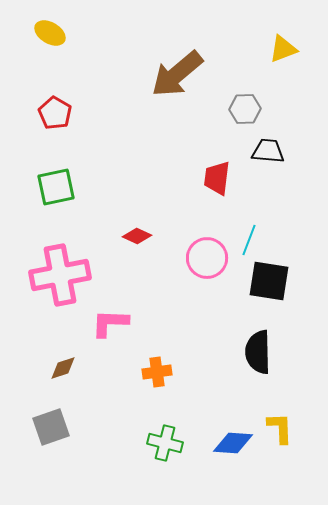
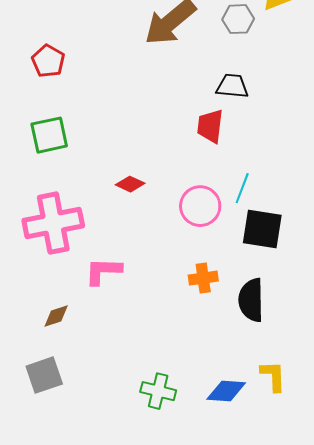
gray hexagon: (245, 109) -> (238, 19), moved
black trapezoid: (268, 151) -> (232, 86), moved
orange cross: (157, 372) -> (203, 278), moved

